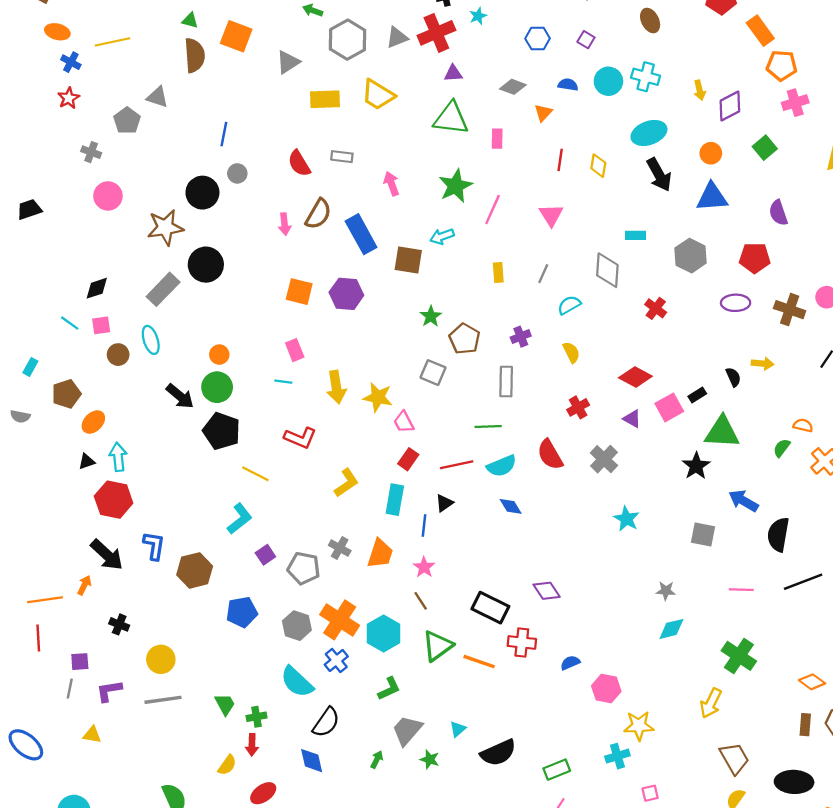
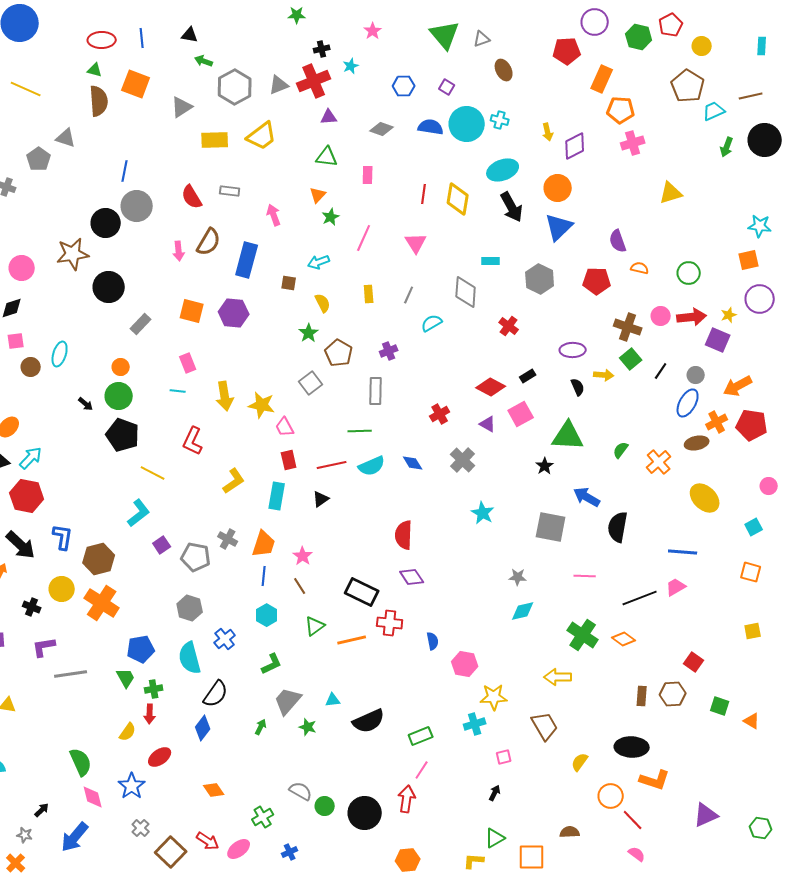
orange rectangle: (760, 31) -> (602, 79), turned 60
yellow line: (112, 42) -> (26, 89), turned 36
cyan cross: (646, 77) -> (500, 120), size x0.7
cyan circle: (608, 81) -> (467, 124), size x1.4
blue semicircle: (568, 85) -> (431, 127), size x1.4
yellow trapezoid: (378, 95) -> (262, 136), turned -68
orange triangle: (543, 113) -> (318, 195), moved
green triangle: (451, 118) -> (327, 157), size x0.7
green square: (765, 148) -> (631, 359), moved
orange circle: (711, 153) -> (558, 188), size x1.4
yellow diamond: (598, 166) -> (458, 199), size x1.5
gray circle: (237, 173) -> (137, 206), size x1.8
green star: (456, 186) -> (331, 217), size x0.6
pink circle: (108, 196) -> (22, 268), moved
blue triangle: (712, 197) -> (559, 227), turned -40
blue rectangle: (361, 234) -> (247, 260), turned 44
brown square: (408, 260) -> (289, 283), size x0.6
gray rectangle: (163, 289) -> (141, 324), moved, size x0.7
purple ellipse: (736, 303) -> (573, 350), moved
cyan ellipse: (151, 340) -> (60, 354), turned 35
yellow semicircle: (571, 352) -> (323, 303), moved
gray square: (433, 373) -> (311, 383), turned 30
black rectangle: (697, 395) -> (528, 376), moved
black arrow: (180, 396) -> (86, 404), size x0.6
orange semicircle: (803, 425) -> (640, 268), moved
red L-shape: (300, 438) -> (193, 441), turned 92
red semicircle: (550, 455) -> (404, 535), moved, turned 32
cyan arrow: (118, 457) -> (31, 458), turned 50
red rectangle: (408, 459) -> (289, 460), turned -48
black star: (696, 466) -> (545, 466), size x0.7
blue diamond: (511, 506) -> (413, 463), moved
blue line: (424, 526) -> (264, 576), moved
gray square: (703, 534) -> (551, 527), size x1.4
black line: (803, 582) -> (640, 598), moved
blue pentagon: (242, 612) -> (141, 649), moved
orange cross: (340, 620) -> (102, 603), moved
cyan hexagon: (384, 633) -> (267, 615), size x0.7
green triangle: (438, 646) -> (315, 626), size x0.7
yellow circle: (161, 659) -> (62, 589), moved
orange line: (479, 662) -> (352, 640), turned -32
blue semicircle: (570, 663) -> (433, 641), turned 102
cyan semicircle: (297, 682) -> (190, 658), turned 32
orange diamond: (812, 682) -> (624, 639), moved
purple L-shape: (109, 691) -> (44, 647), moved
yellow arrow: (711, 703) -> (558, 677), turned 64
cyan triangle: (458, 729) -> (333, 700), turned 35
brown trapezoid: (734, 758) -> (545, 726), moved
blue diamond: (312, 761) -> (203, 728), turned 50

